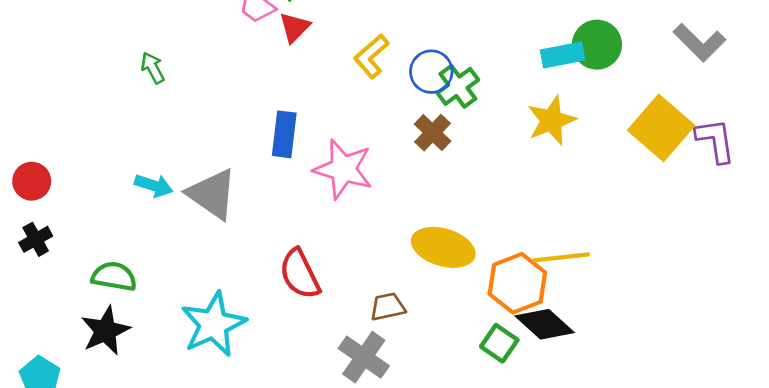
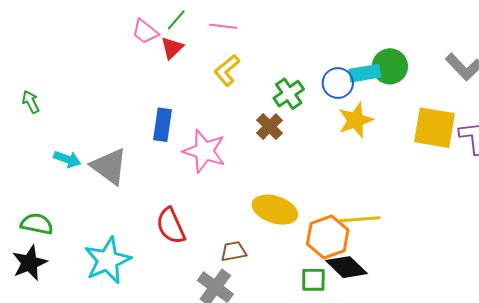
green arrow: (153, 68) -> (31, 102), moved
blue circle: (431, 72) -> (338, 83), moved
yellow square: (661, 128) -> (434, 128), turned -33
green square: (499, 343) -> (313, 280), turned -36

